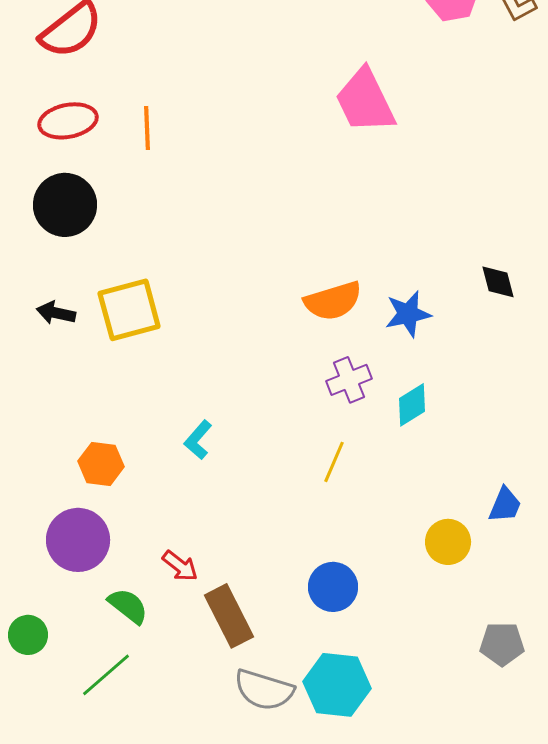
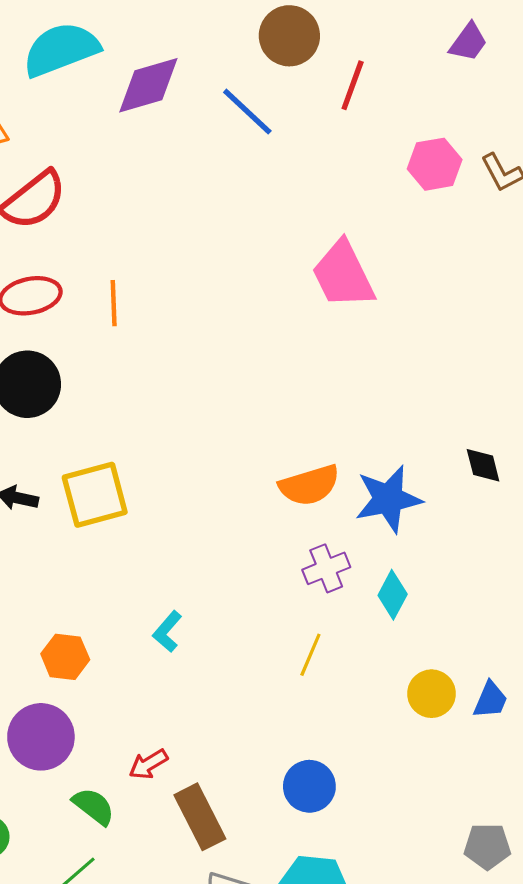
blue star: (408, 314) -> (388, 499), size x1.4
cyan diamond: (412, 405) -> (393, 595), turned -30
yellow circle: (448, 542) -> (431, 694), moved
red arrow: (180, 566) -> (148, 764), turned 111

